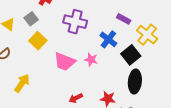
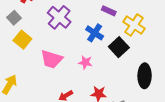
purple cross: (75, 22) -> (59, 17), turned 30
pink star: (91, 60) -> (85, 62), moved
black ellipse: (135, 82) -> (145, 76), moved

